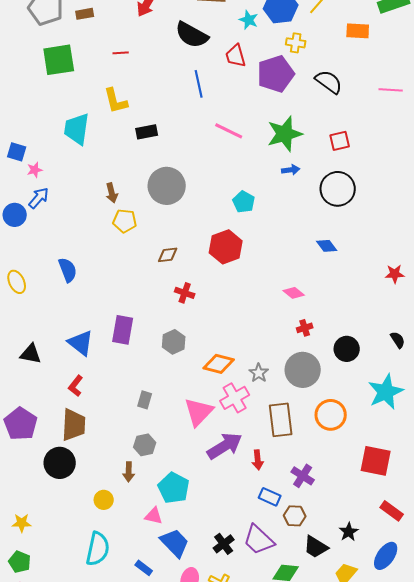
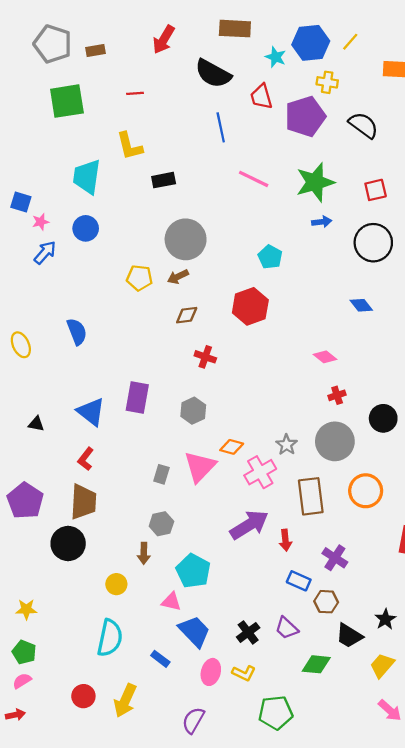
brown arrow: (112, 193) -> (178, 277), moved, turned 78
blue circle: (15, 215) -> (86, 228), moved
black triangle: (31, 354) -> (36, 424), size x0.7
orange diamond: (219, 364) -> (232, 447), moved, size x0.7
pink triangle: (199, 412) -> (200, 467), moved
purple trapezoid: (259, 540) -> (287, 628), size x0.7

